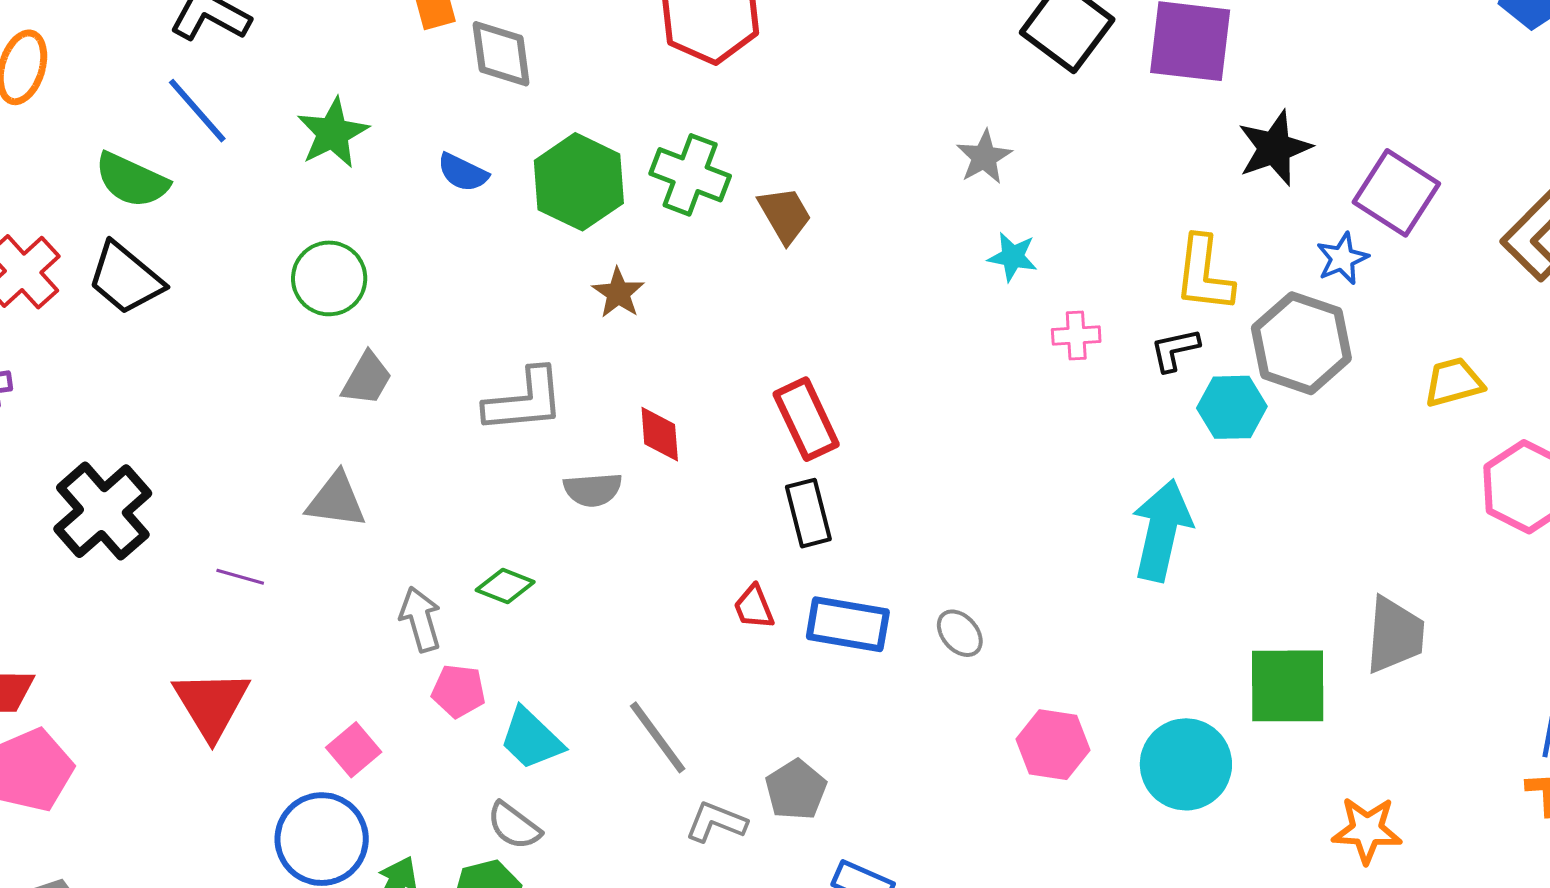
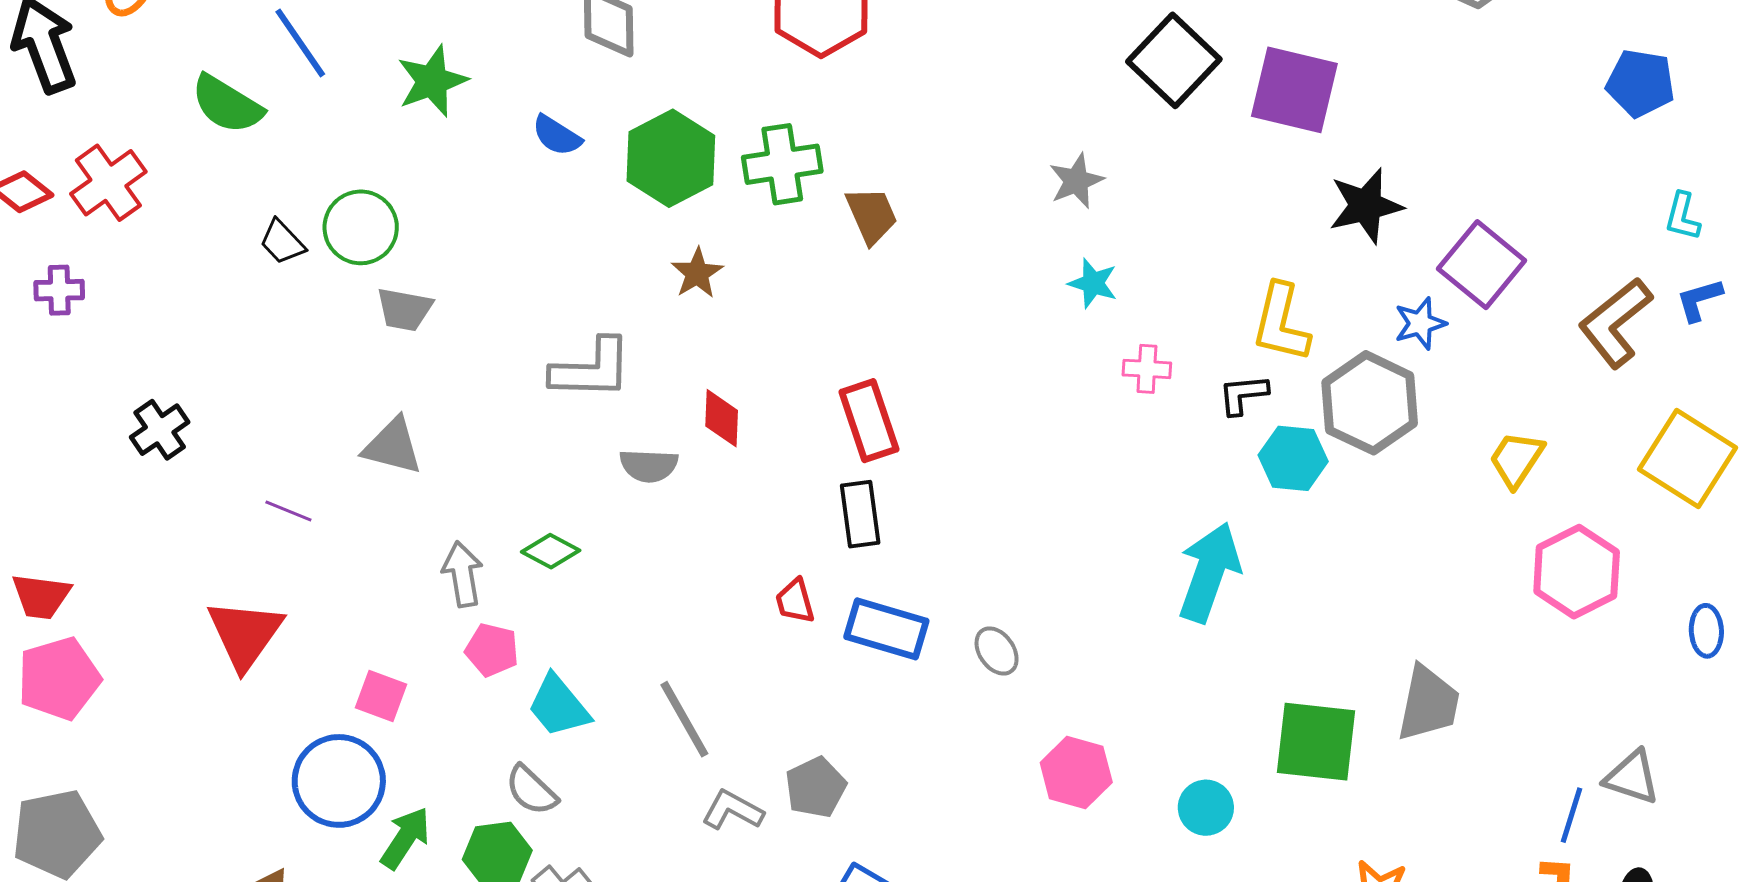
green cross: (690, 175) -> (782, 164), turned -36
black trapezoid: (125, 278) -> (282, 242), moved, size x0.6
green circle: (329, 278) -> (361, 227), moved
gray trapezoid: (367, 379) -> (404, 310), moved, turned 64
yellow trapezoid: (1454, 382) -> (1516, 459), turned -48
black cross: (103, 511) -> (160, 430), size x0.6
pink square: (354, 750) -> (381, 696), turned -36
cyan circle: (1186, 764) -> (1206, 808), size x0.6

